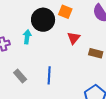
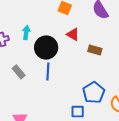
black circle: (43, 20) -> (46, 48), moved
red triangle: (74, 38) -> (73, 34), turned -40

